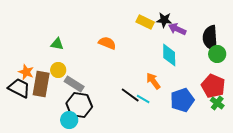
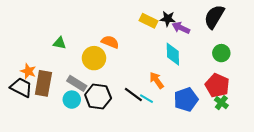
black semicircle: (210, 38) -> (214, 17), moved, turned 35
yellow circle: (58, 70) -> (94, 58), moved, size x1.5
black hexagon: (79, 105) -> (98, 97), moved
cyan circle: (69, 120) -> (72, 100), moved

